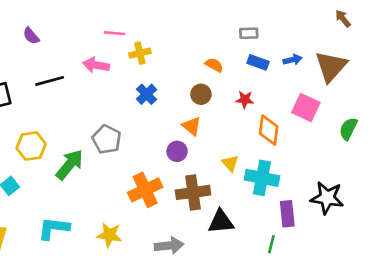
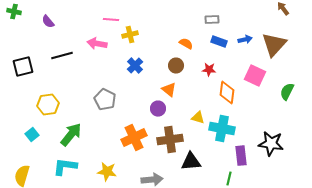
yellow triangle: (230, 163) -> (198, 118), turned -32
green arrow: (70, 165) -> (71, 135), moved

